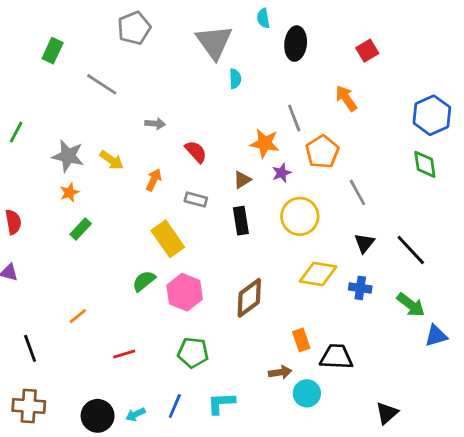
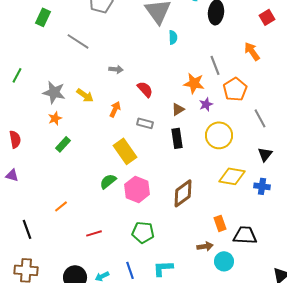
blue line: (175, 406) -> (130, 270), turned -42

